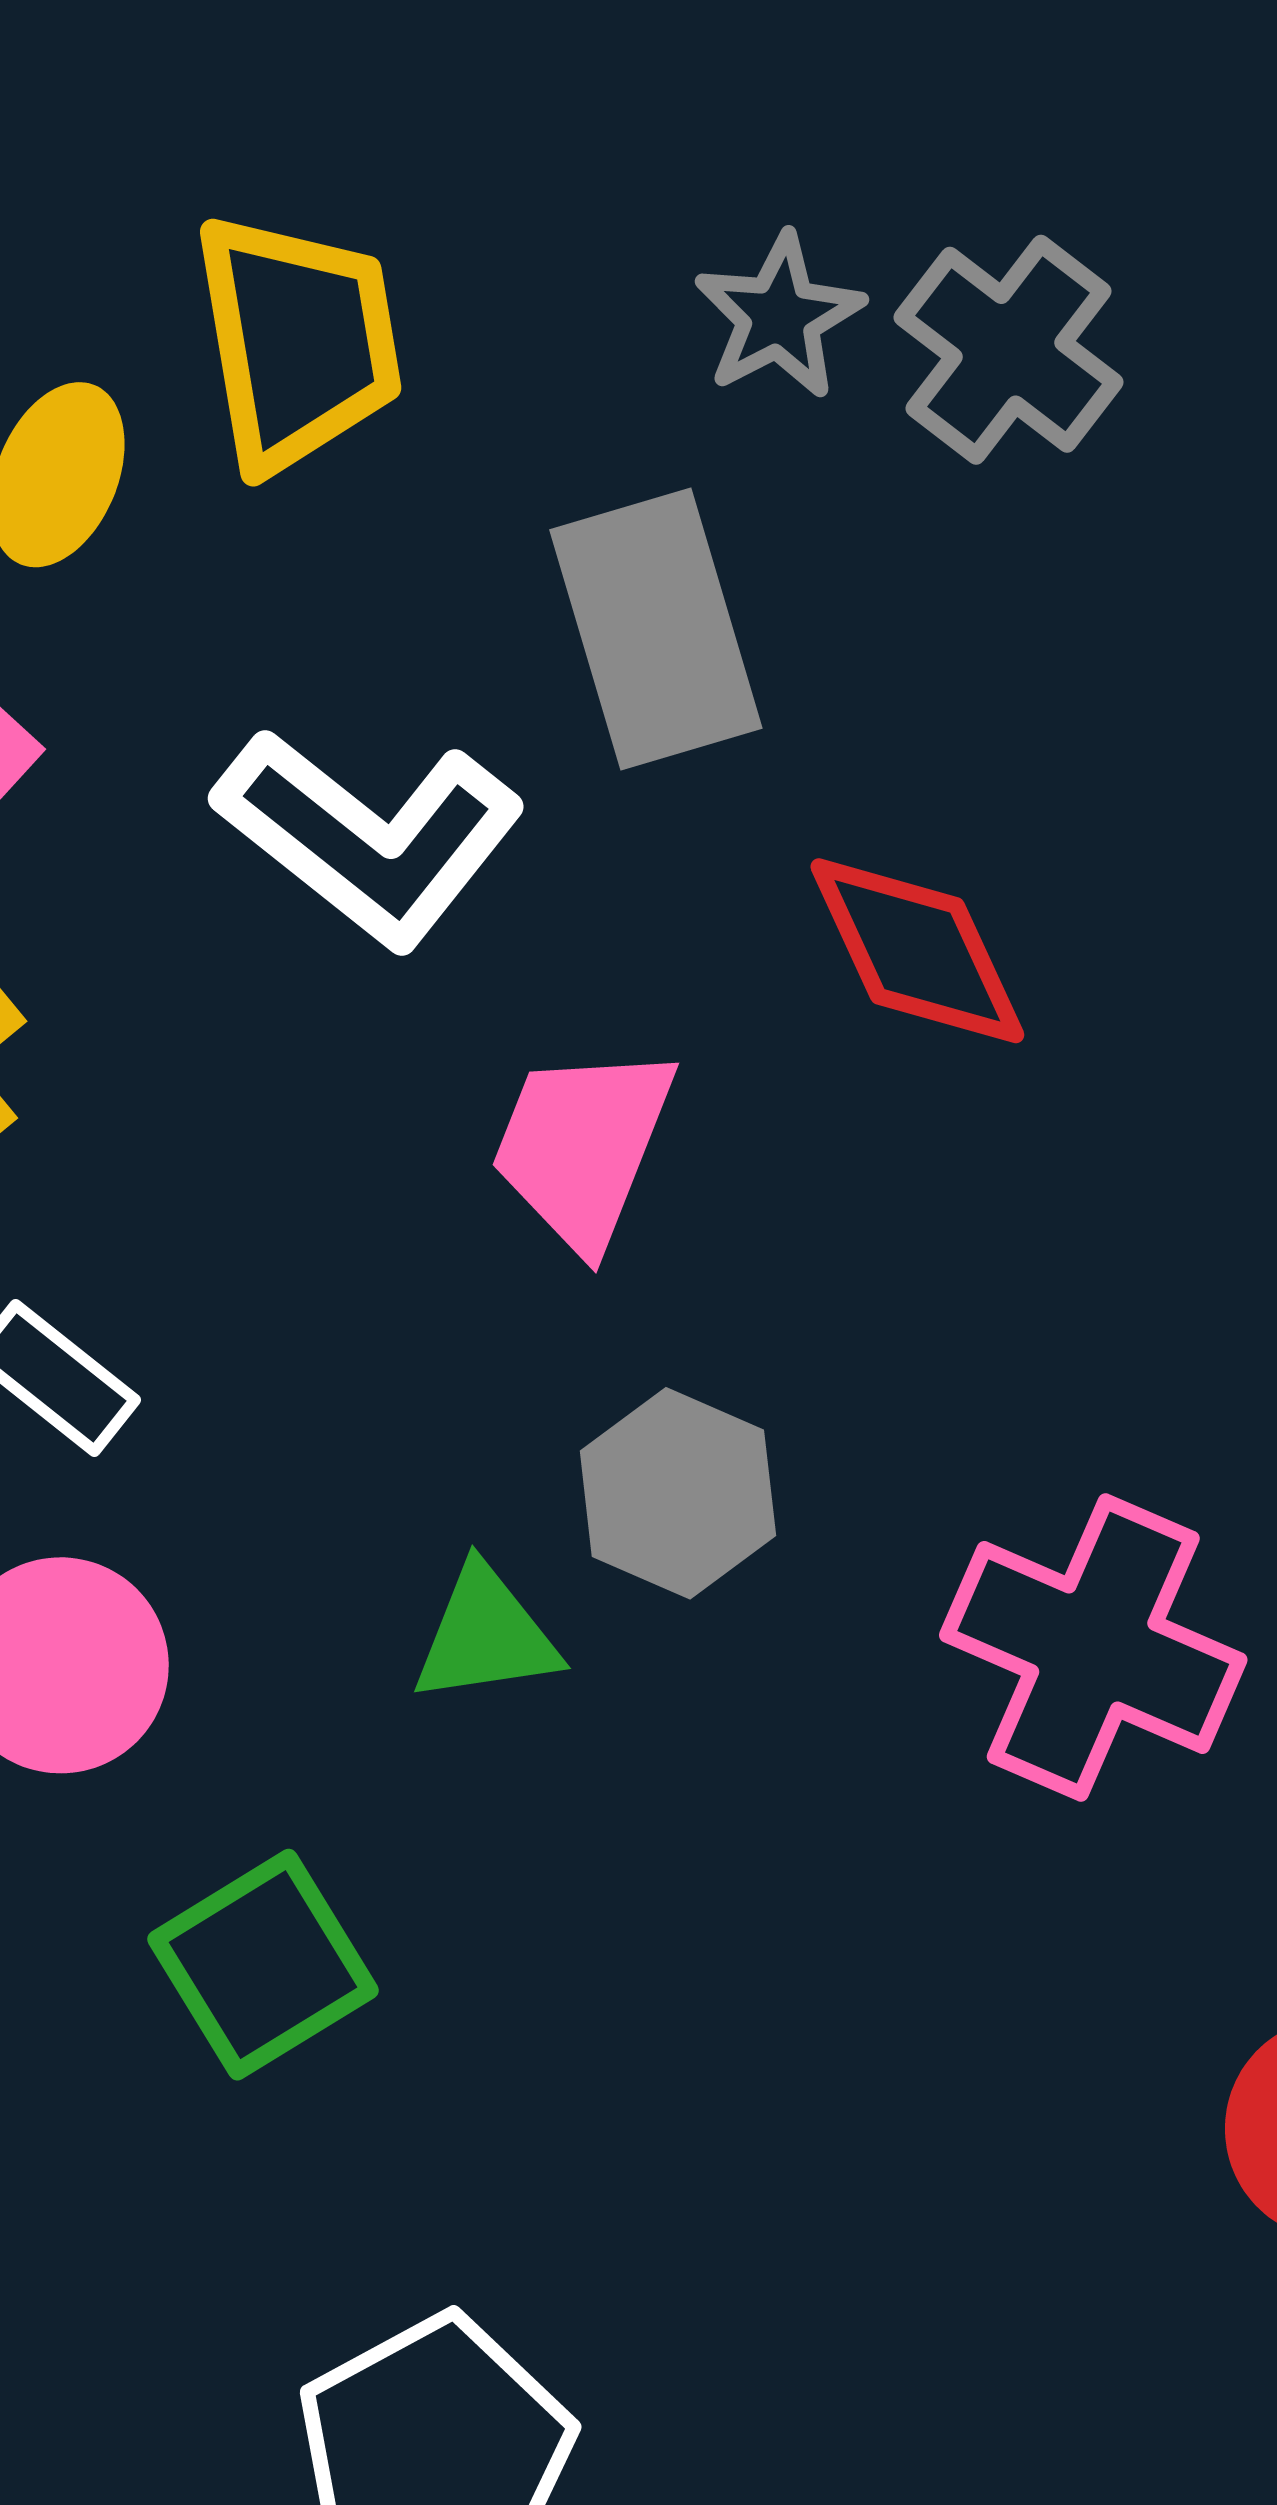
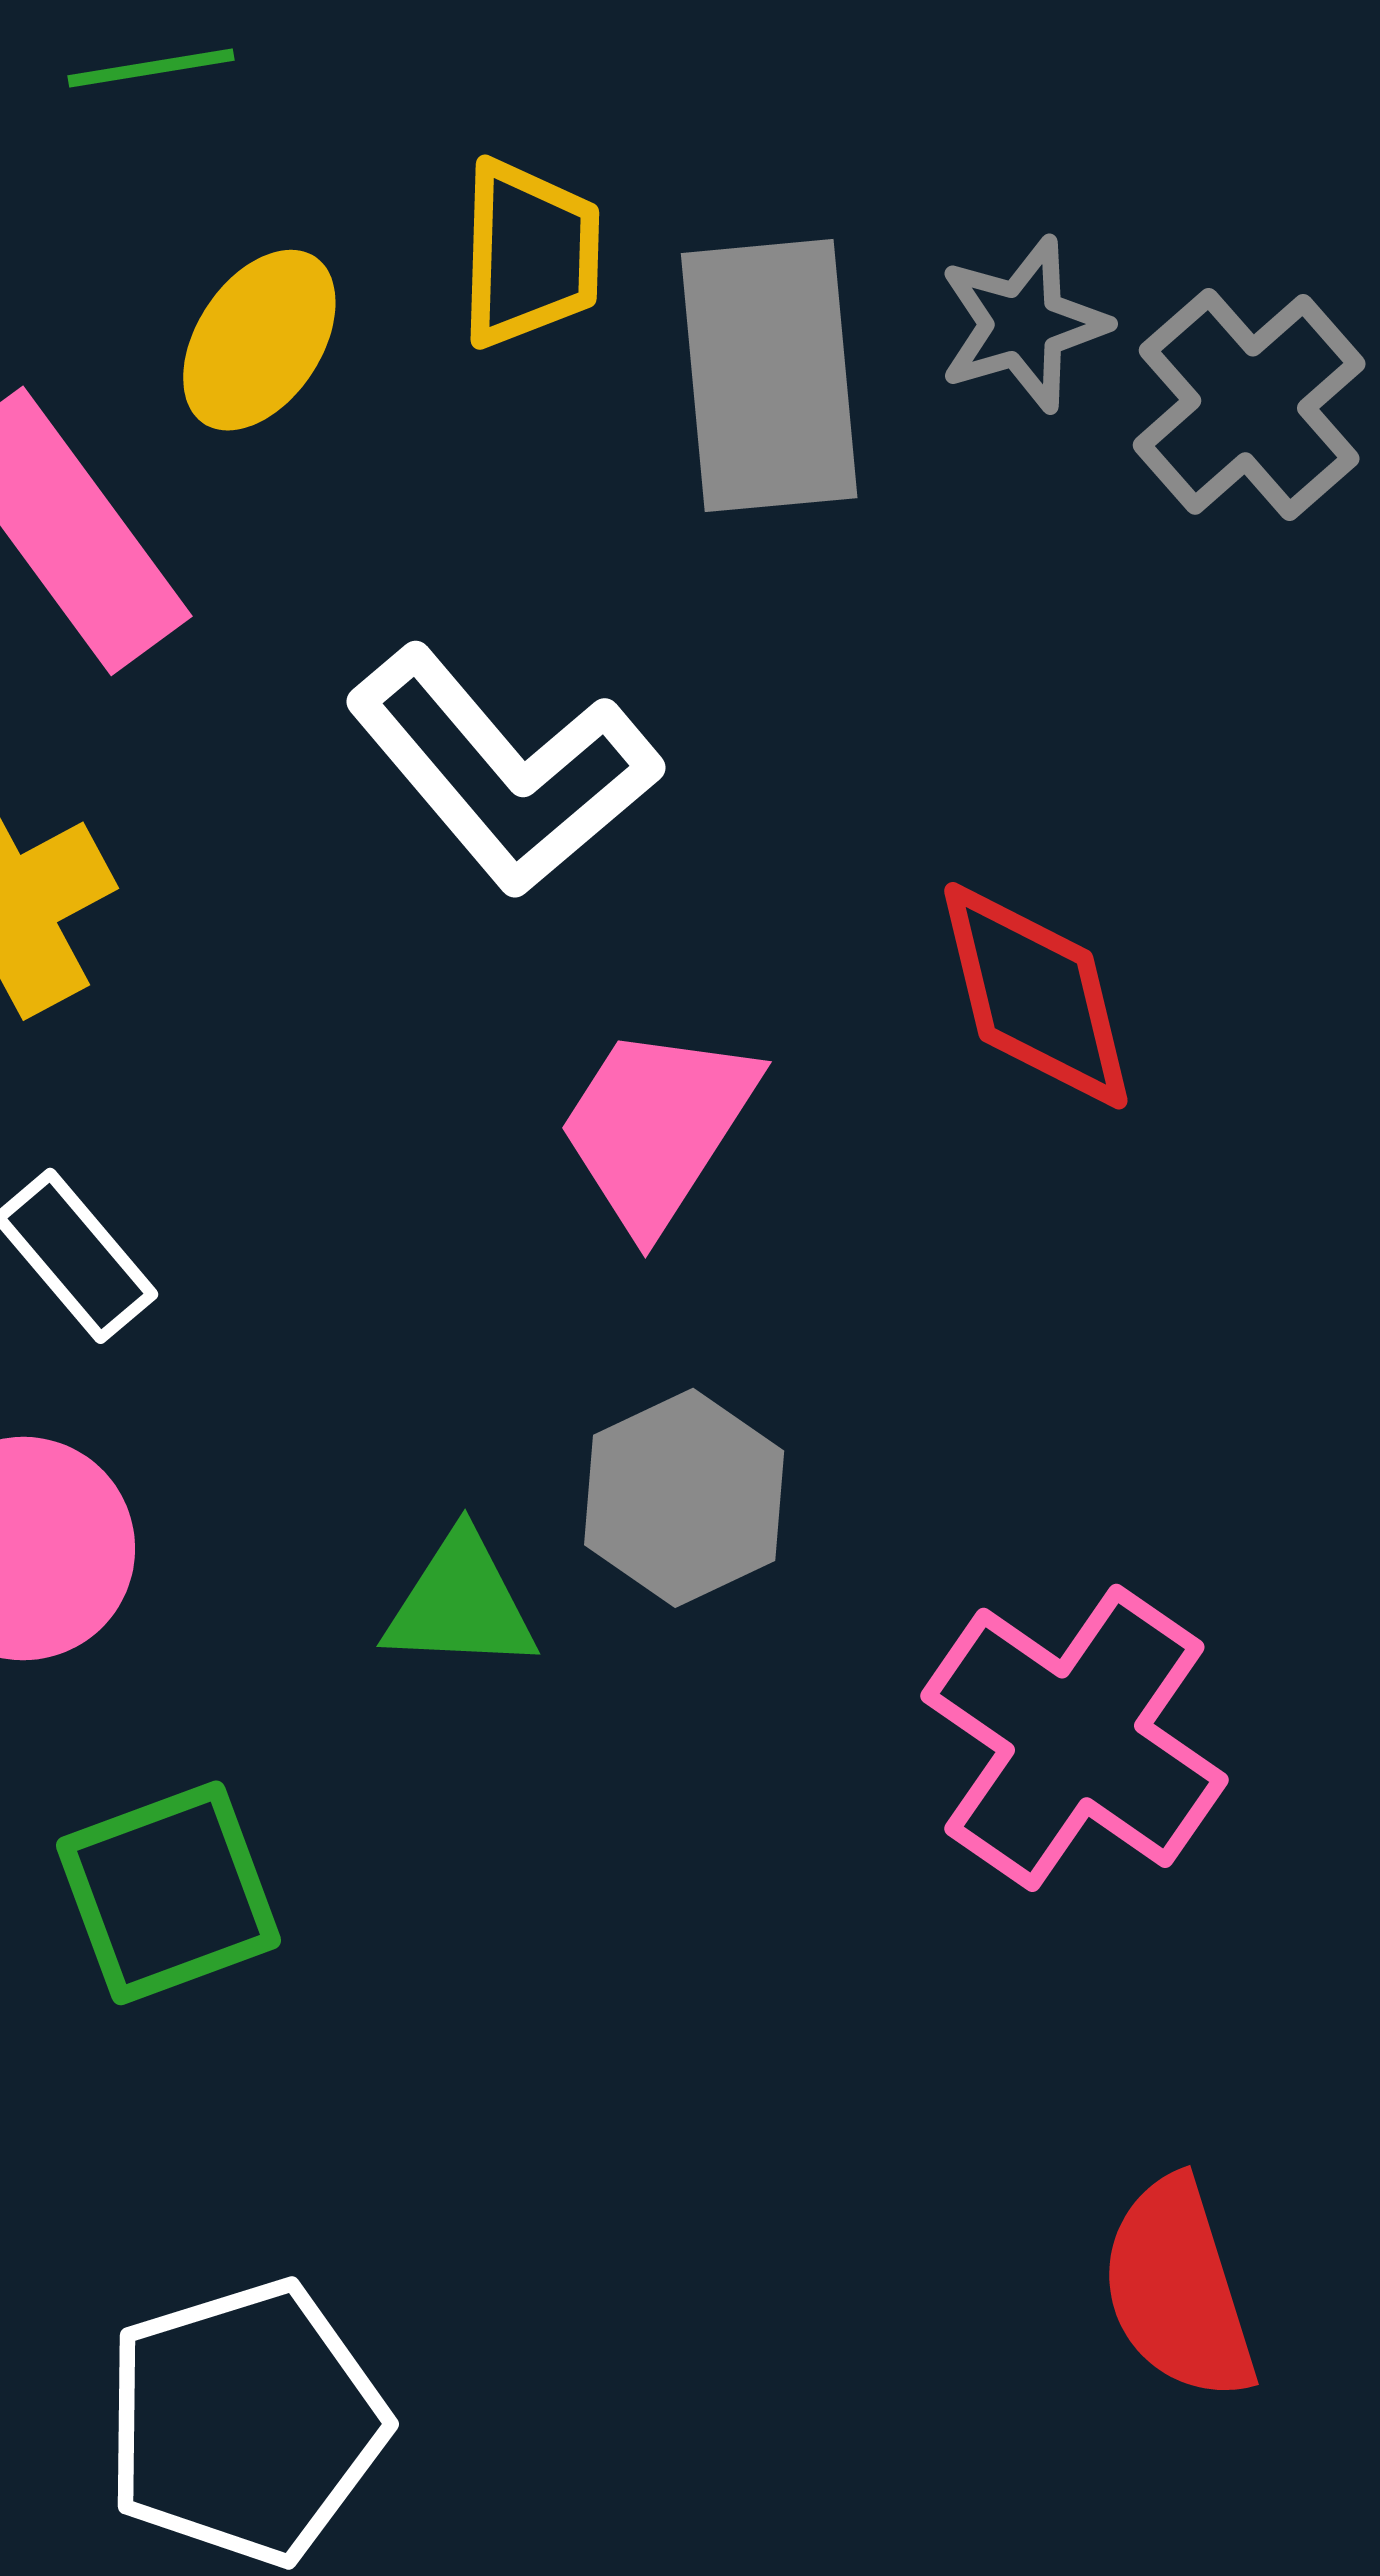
yellow trapezoid: (298, 342) -> (530, 253), size x0.7
gray rectangle: (656, 629) -> (769, 376), moved

